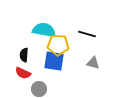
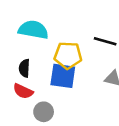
cyan semicircle: (44, 30) -> (33, 30), moved

